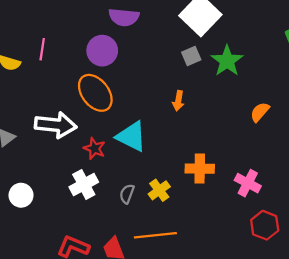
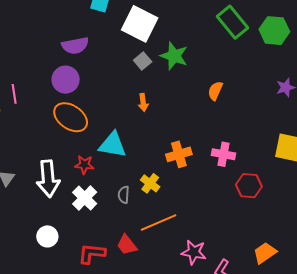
white arrow: (56, 125) -> (48, 179), moved, turned 96
white circle: (21, 195) -> (47, 236), moved

